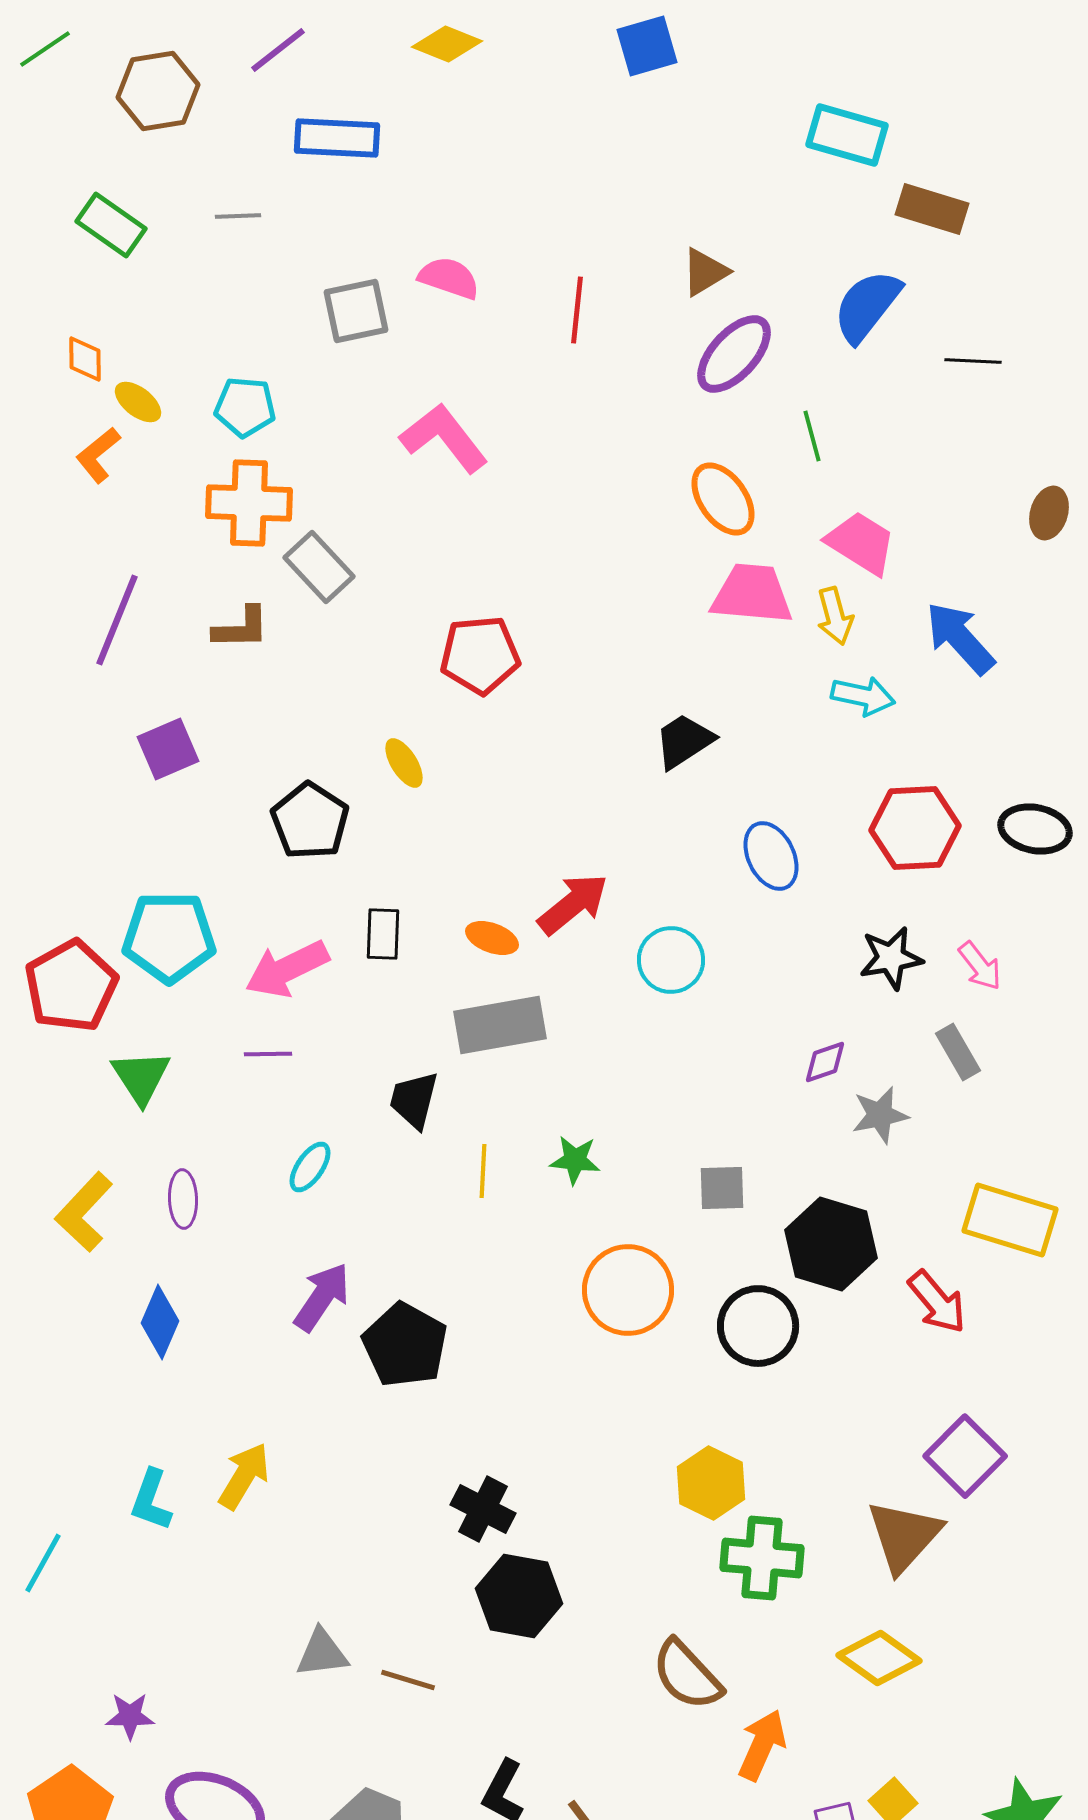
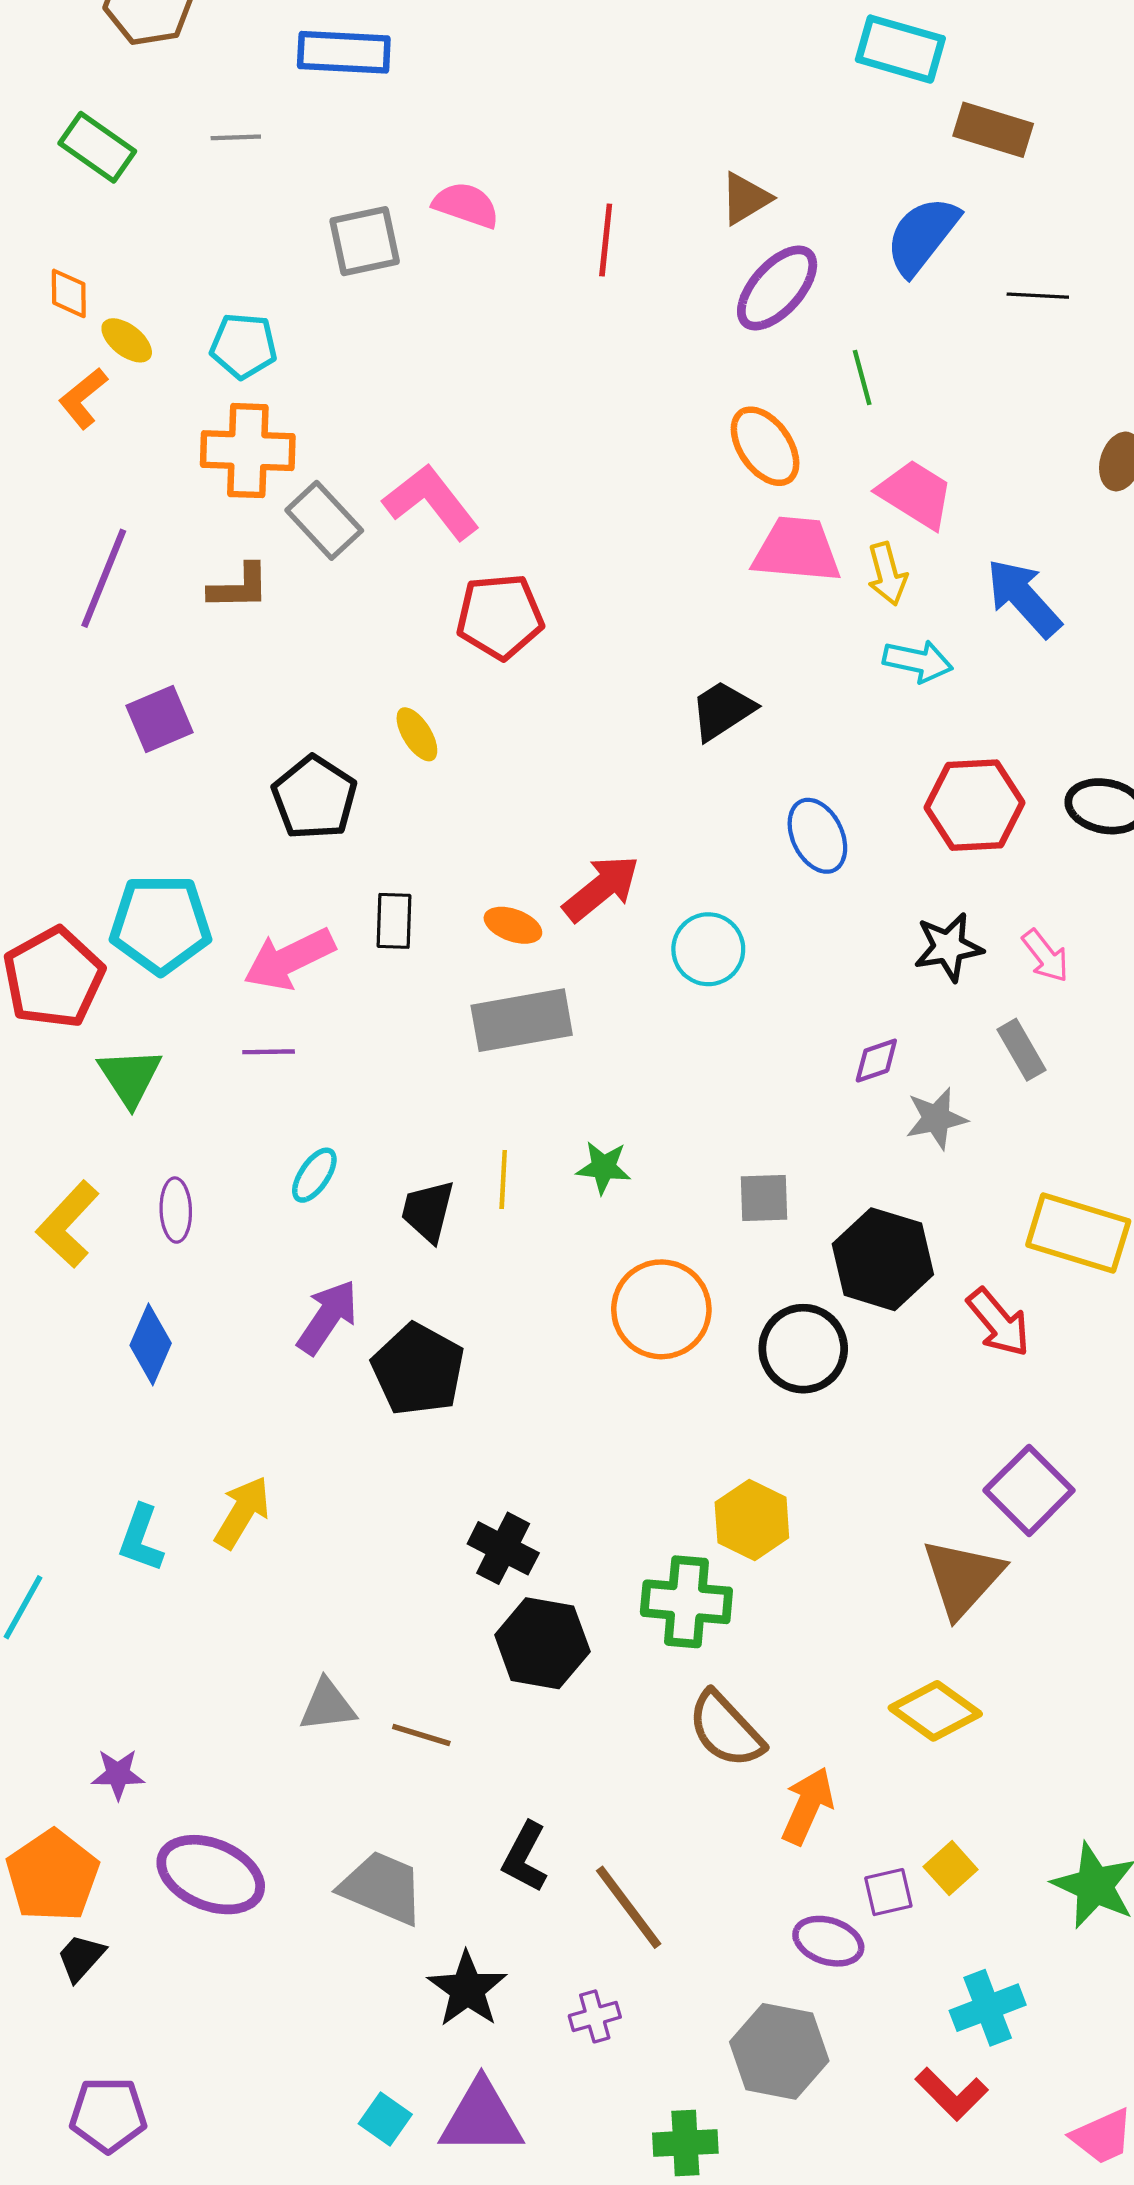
pink L-shape: (444, 438) -> (431, 502), moved
black trapezoid: (414, 1100) -> (428, 1211), moved
green cross: (762, 1558) -> (686, 1602), moved

